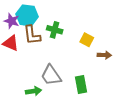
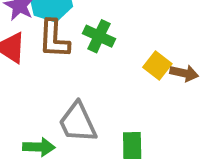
brown arrow: (104, 55) -> (184, 73), moved

